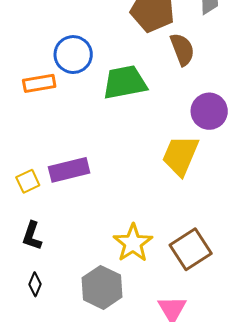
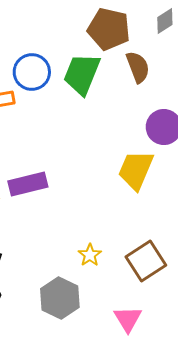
green trapezoid: (125, 82) -> (82, 74), moved, turned -57
yellow star: (133, 243) -> (90, 255), size x0.6

